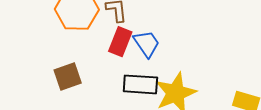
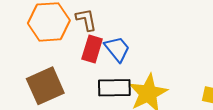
brown square: (68, 77) -> (45, 86), size x1.4

